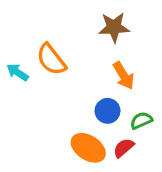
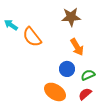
cyan arrow: (18, 72) -> (11, 25), moved
red semicircle: (124, 148) -> (85, 94), moved

